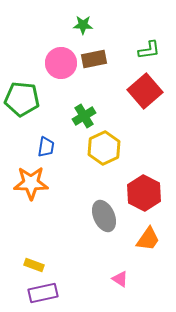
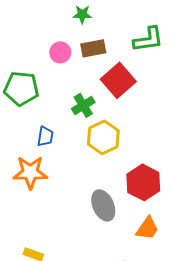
green L-shape: (149, 50) -> (148, 39), size x1.4
pink circle: (61, 63) -> (60, 52), size x0.7
red square: (145, 91) -> (118, 80), moved

